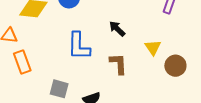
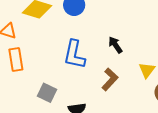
brown L-shape: (118, 64) -> (110, 79), turned 35

